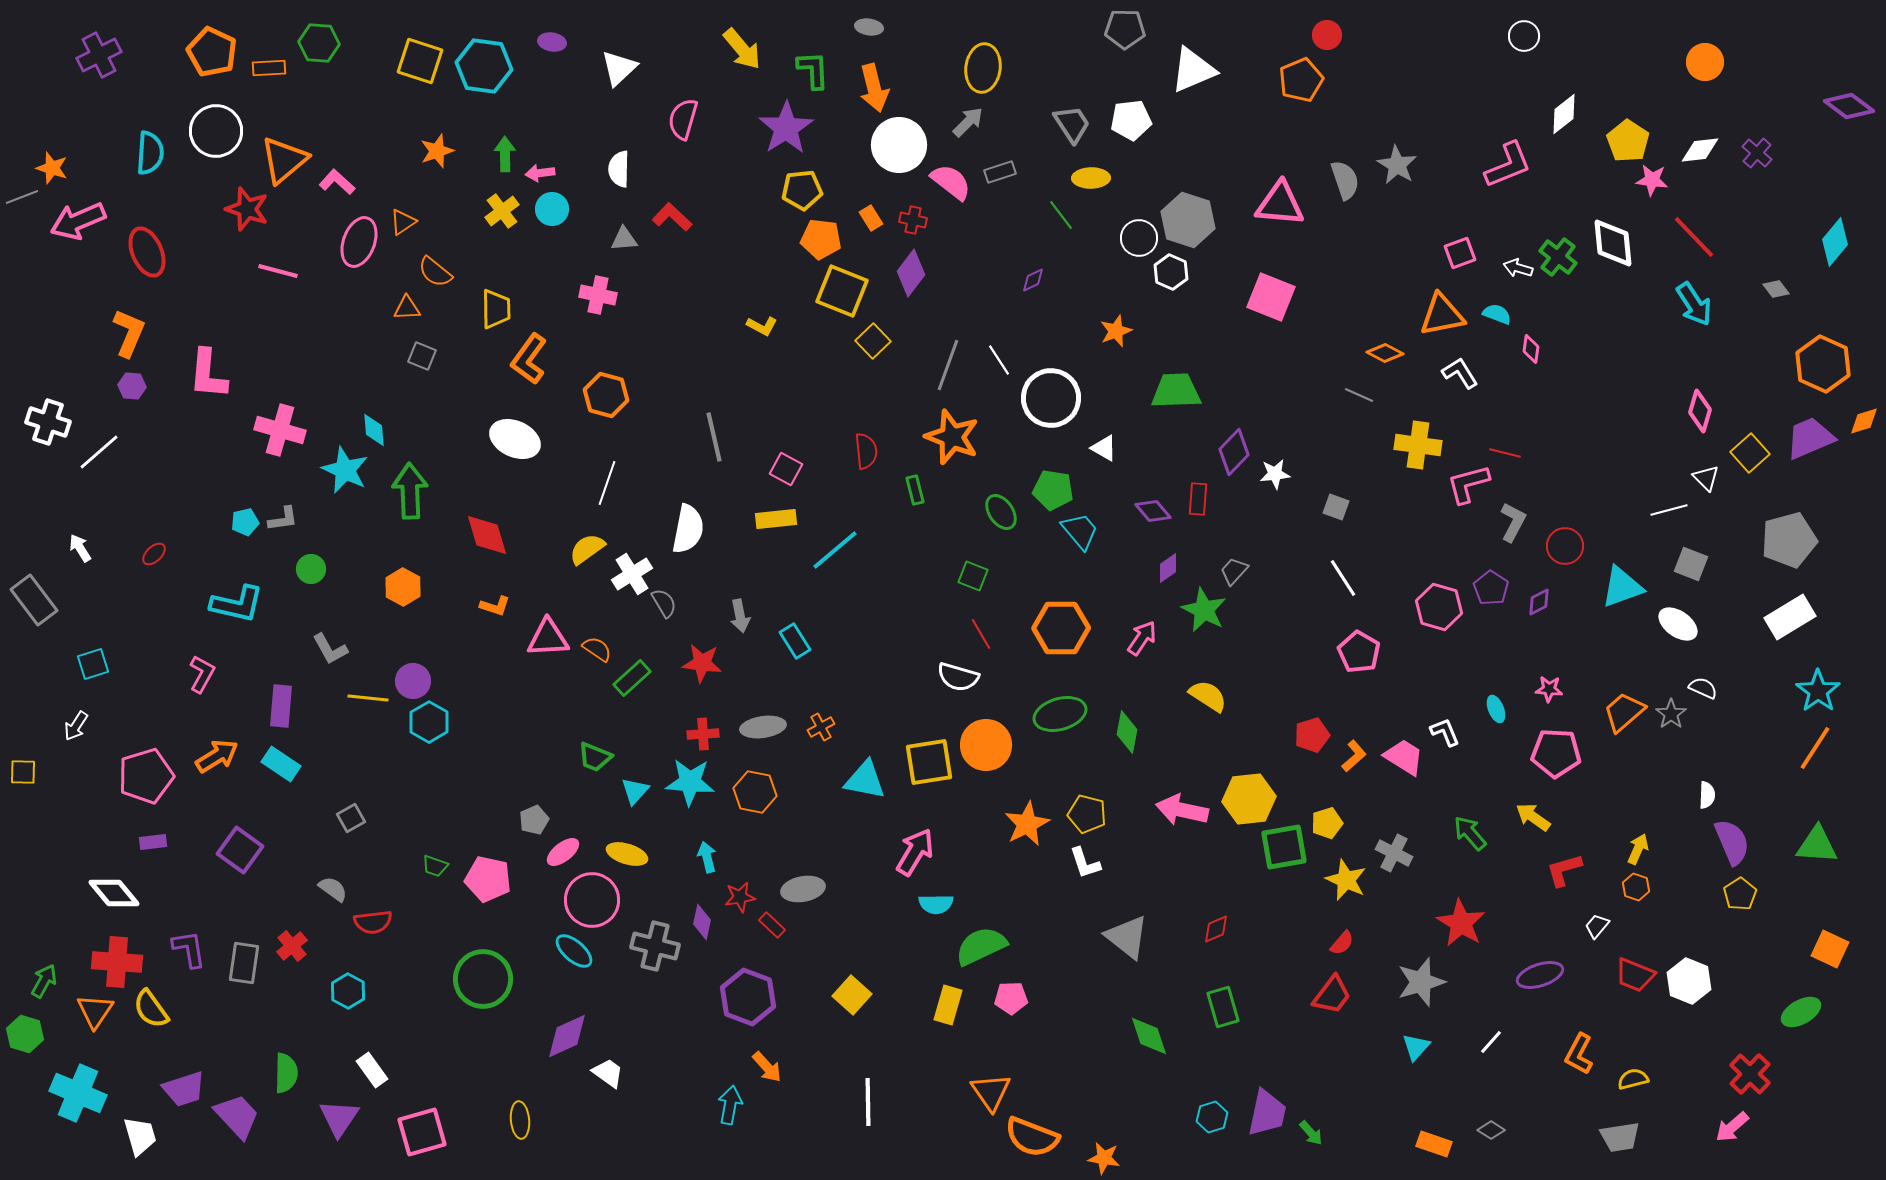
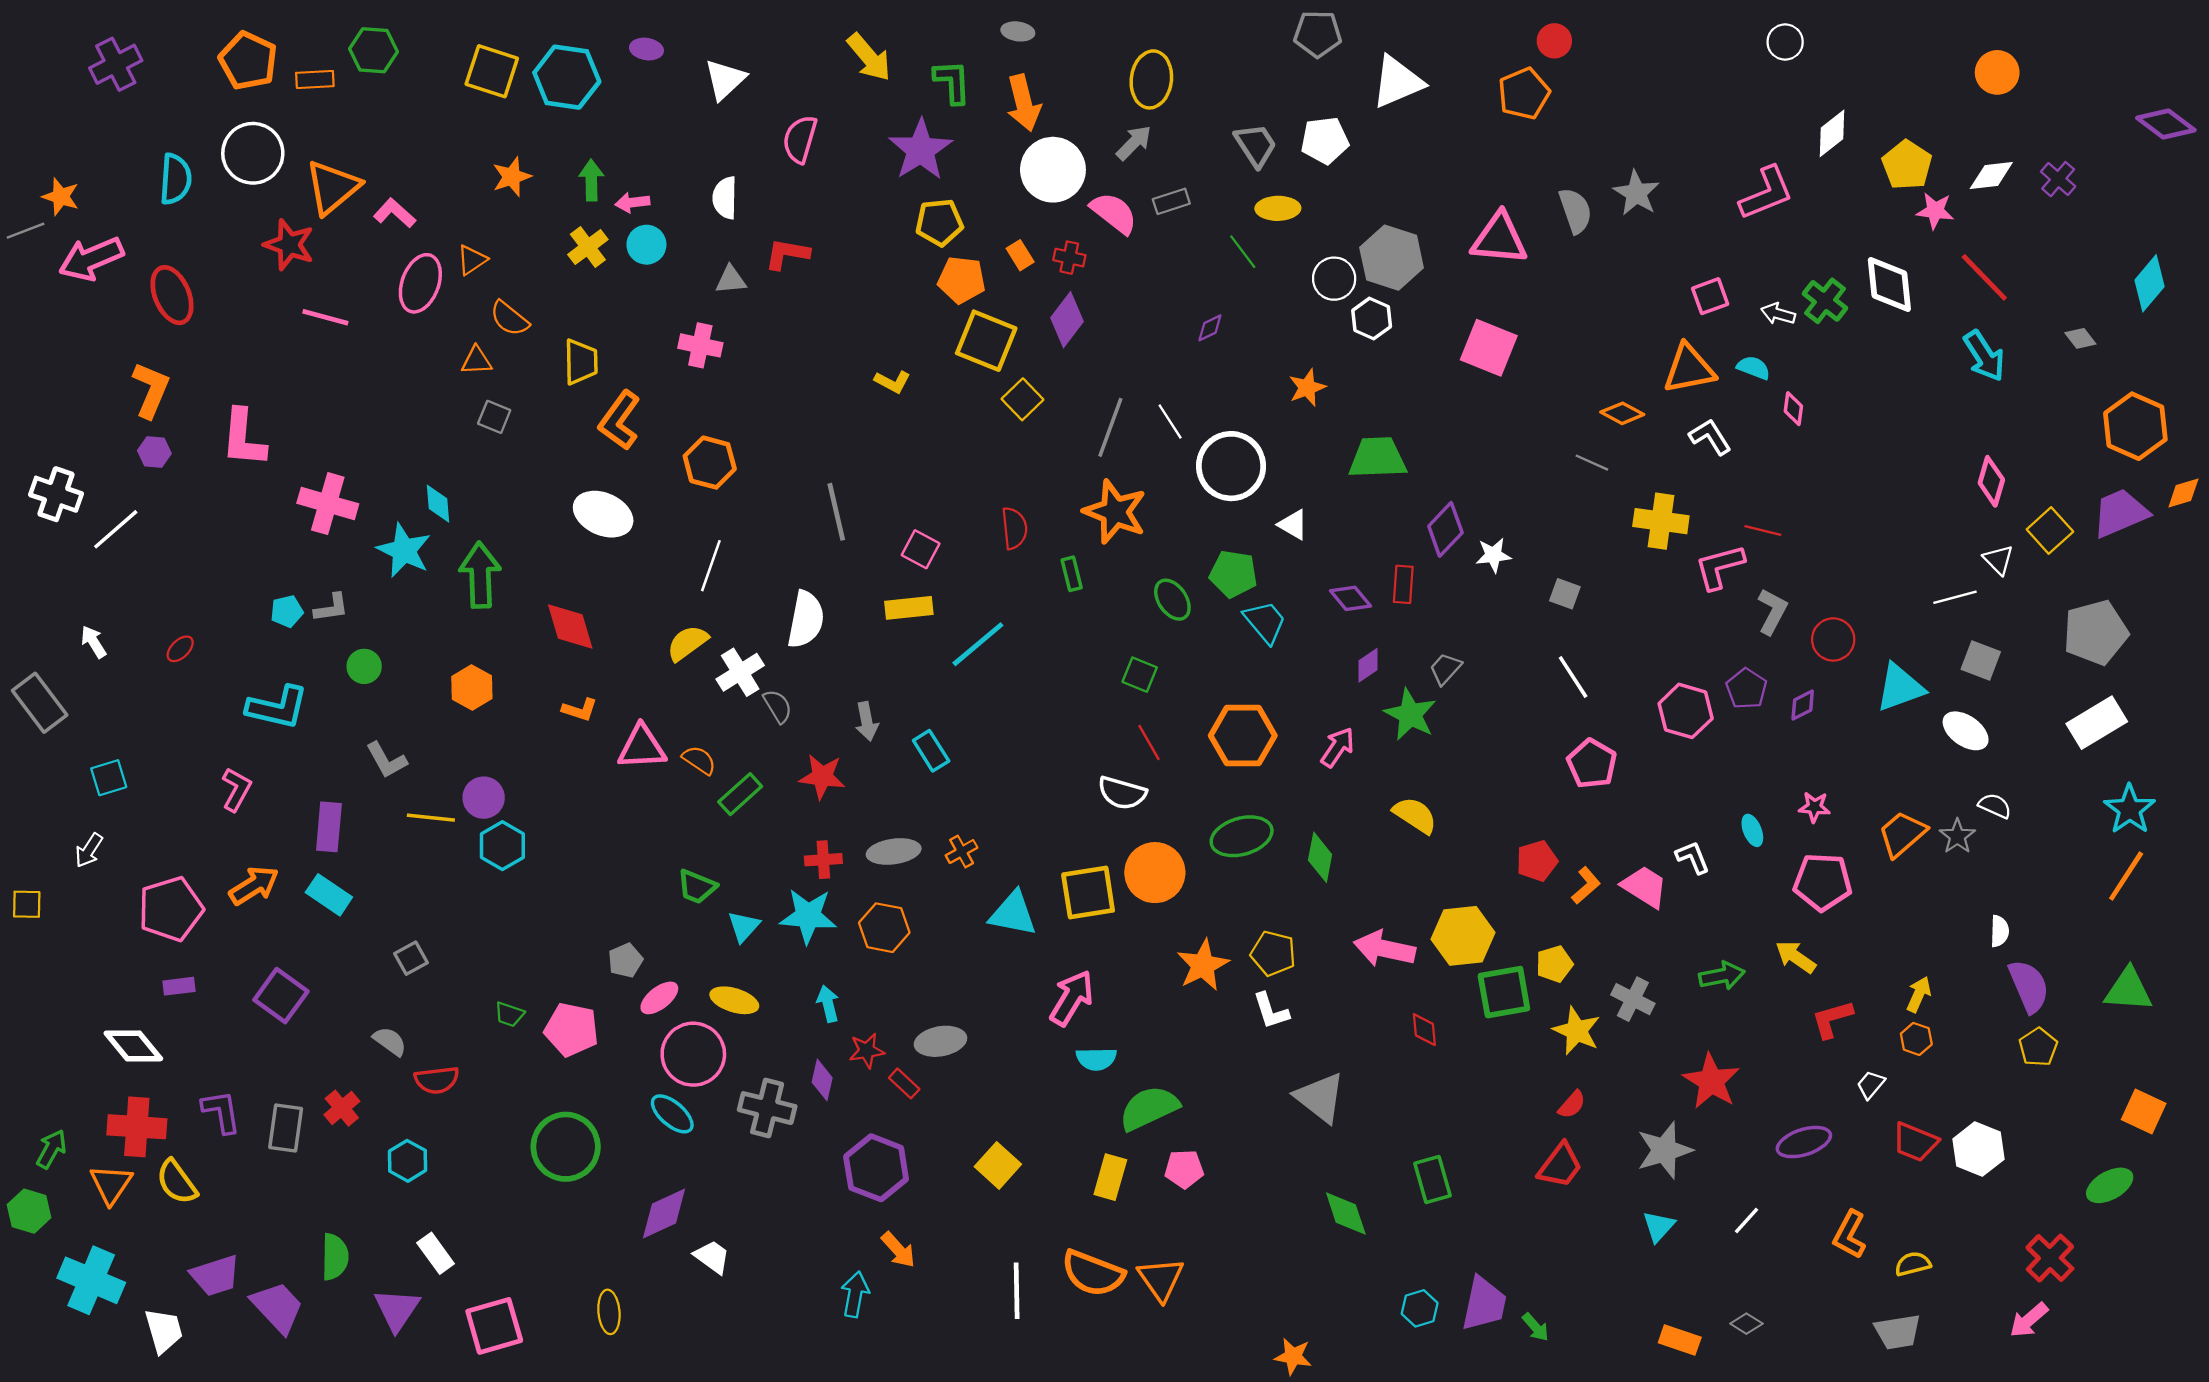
red L-shape: (672, 217) -> (787, 254), turned -33
green arrow: (1470, 833) -> (1722, 976), turned 120
red diamond: (1216, 929) -> (1424, 1030), moved, turned -72
orange semicircle: (1032, 1137) -> (1093, 1273), moved

